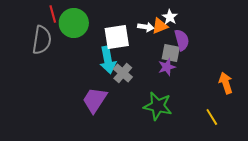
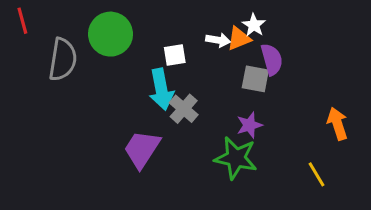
red line: (53, 14) -> (22, 21), moved
white square: (117, 37) -> (175, 55), size x0.6
purple star: (167, 67) -> (249, 125), moved

